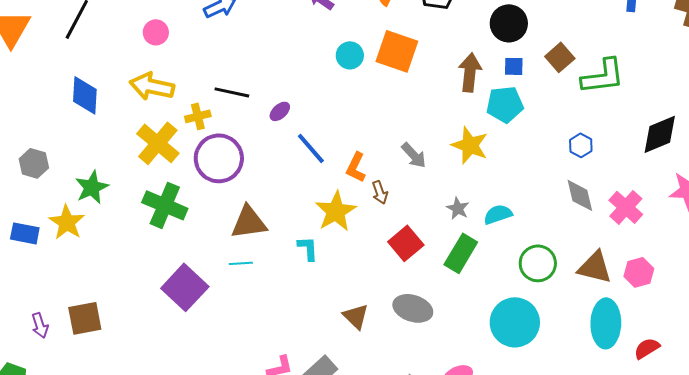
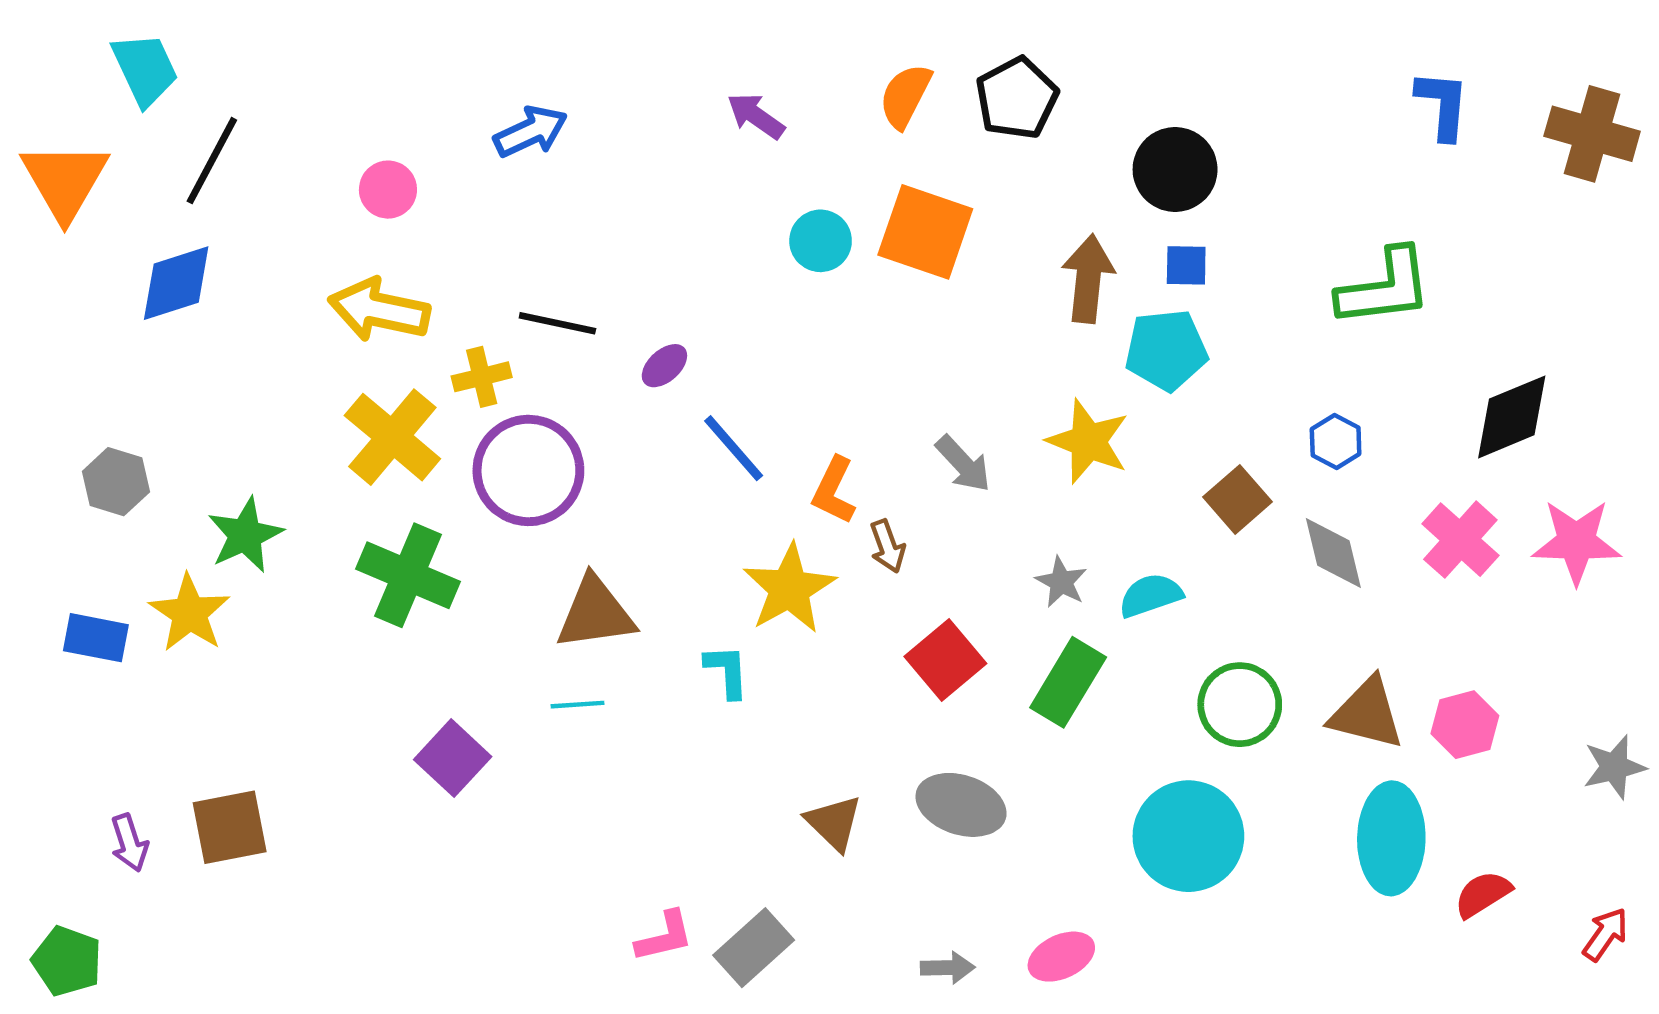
brown square: (560, 57) -> (1237, 499), moved
blue diamond: (85, 95) -> (176, 283), moved, turned 69
pink cross: (626, 207) -> (1460, 540), moved
purple square: (185, 287) -> (453, 758), size x0.7

